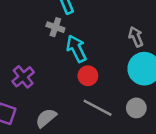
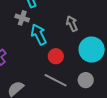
gray arrow: (136, 37) -> (72, 24), moved
red circle: (88, 76) -> (56, 56), moved

